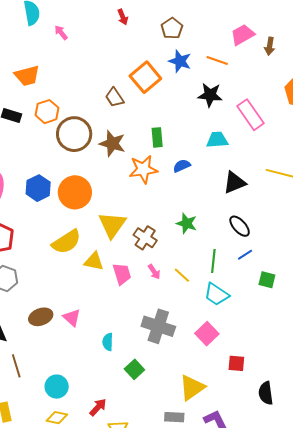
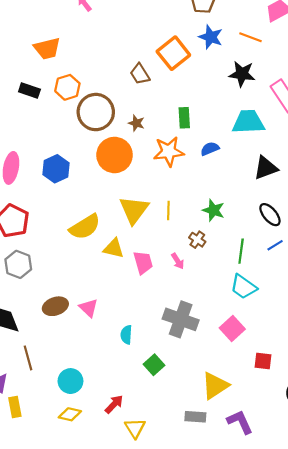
cyan trapezoid: (217, 140) -> (248, 122), size x1.4
brown star: (112, 144) -> (136, 123), size x0.6
orange circle: (75, 192) -> (115, 155), moved
brown cross: (145, 238) -> (197, 240), moved, size x0.7
yellow line: (182, 275) -> (168, 211), moved, turned 48

